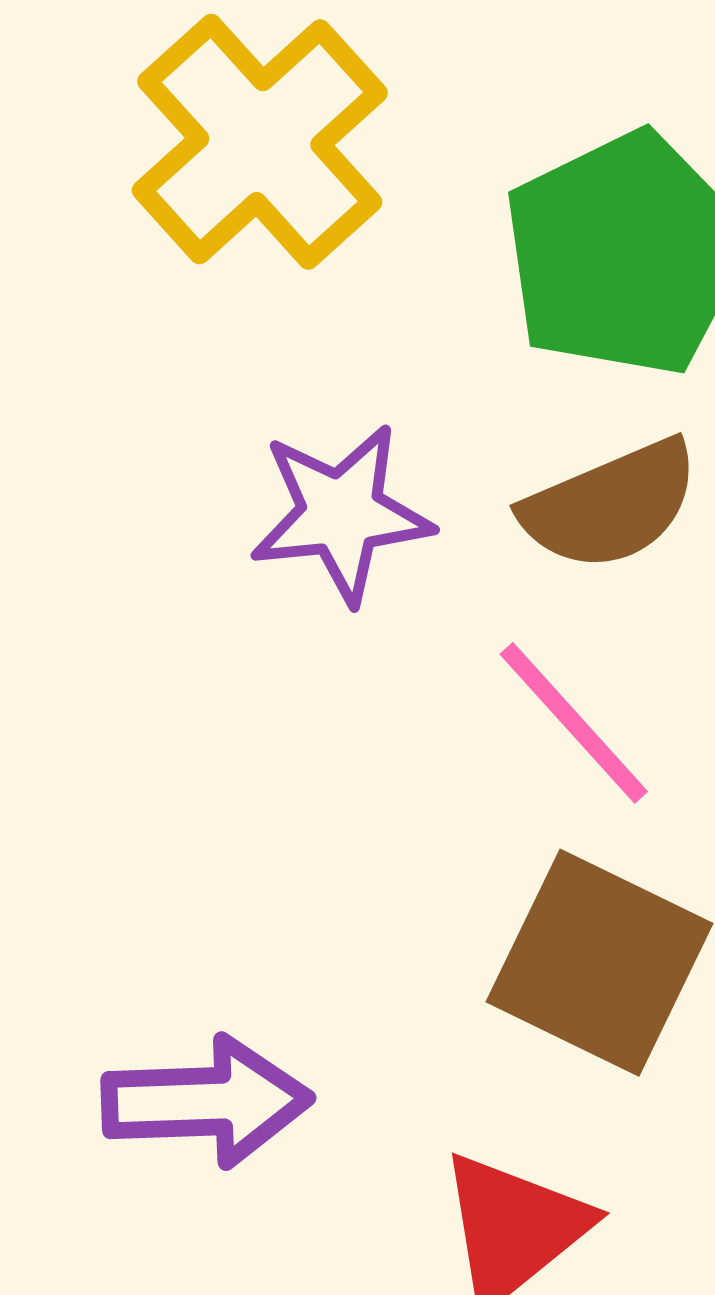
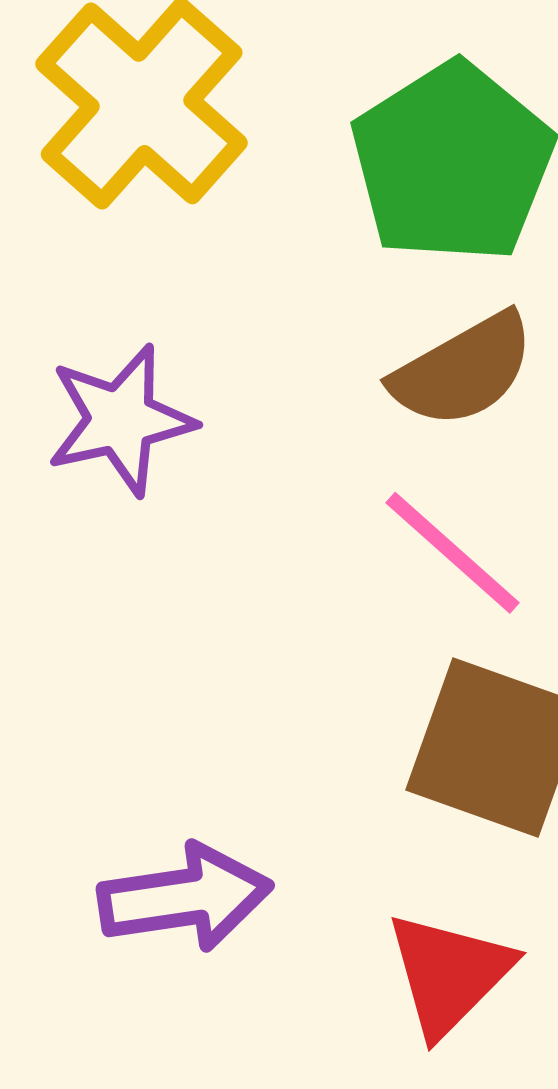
purple star: (341, 514) -> (121, 420), moved

